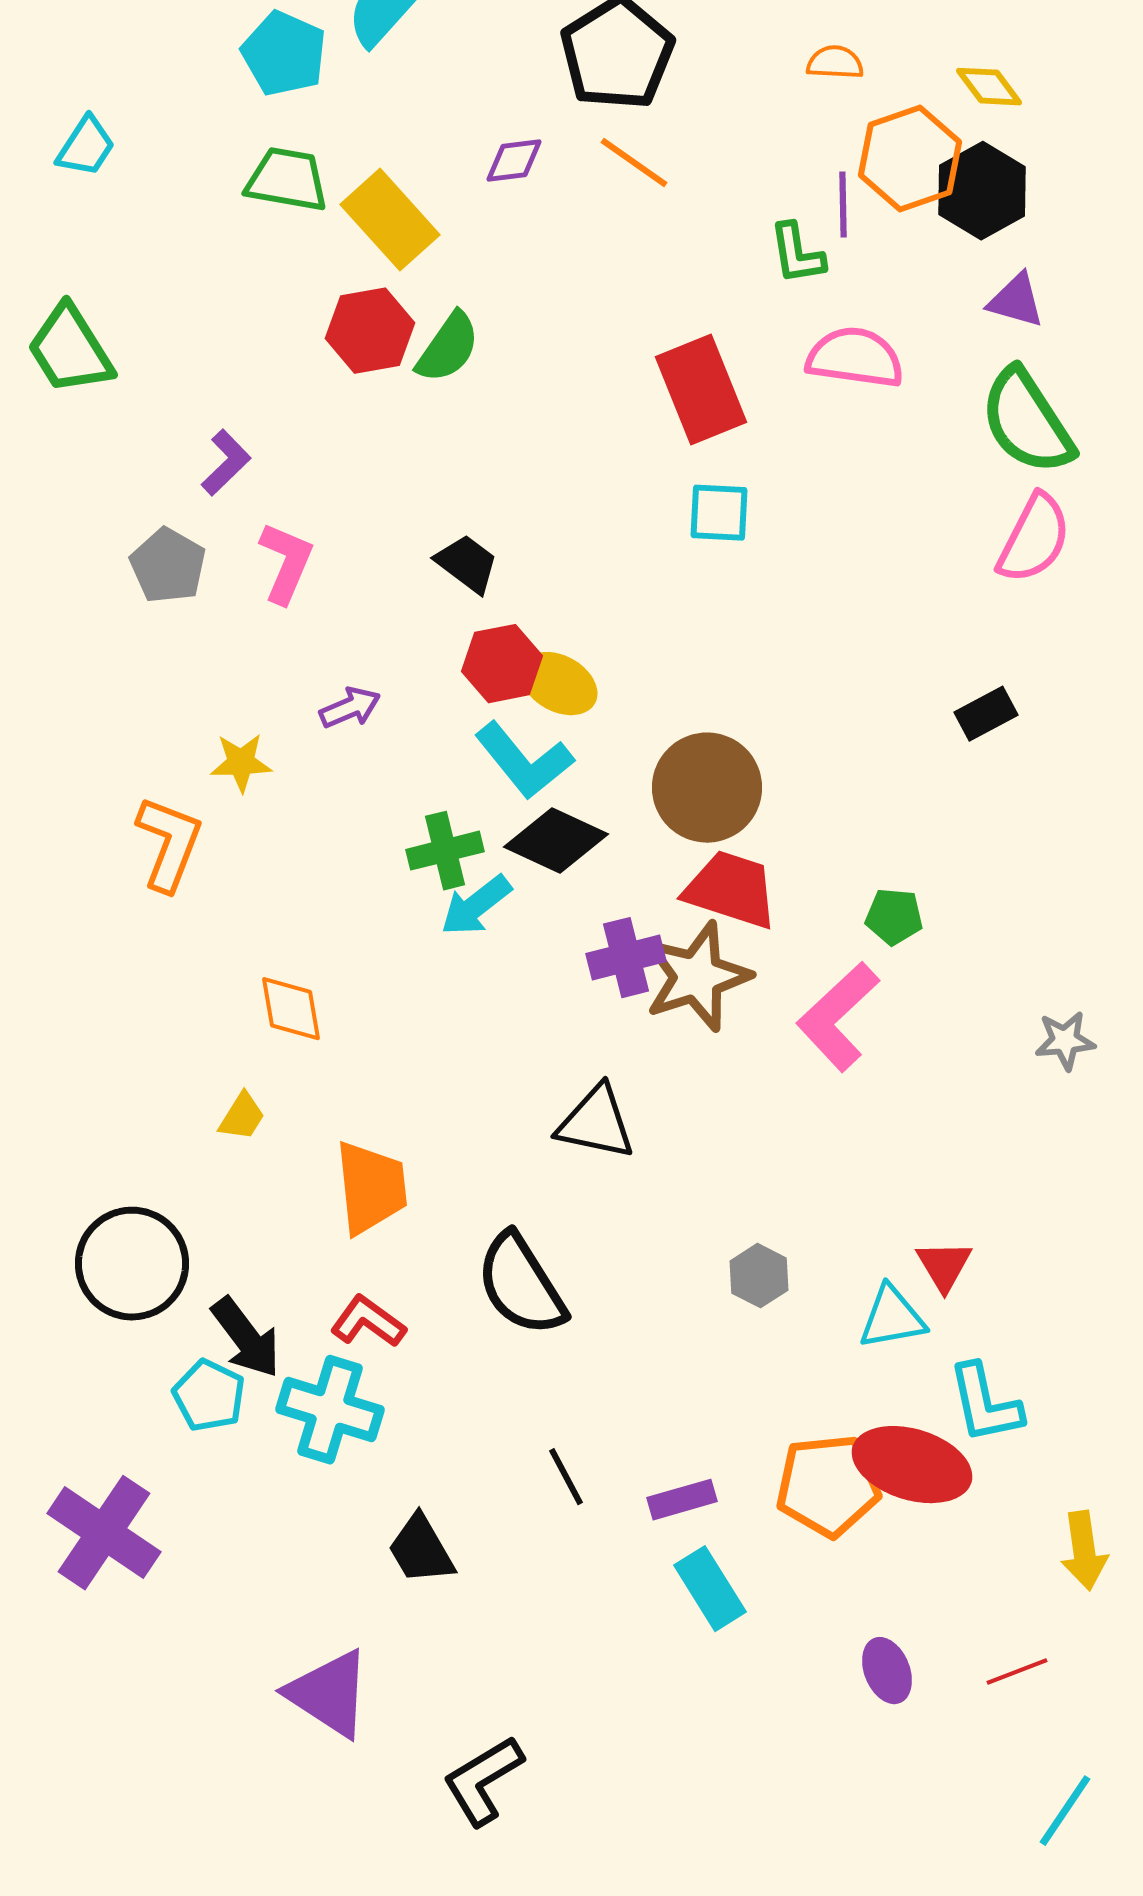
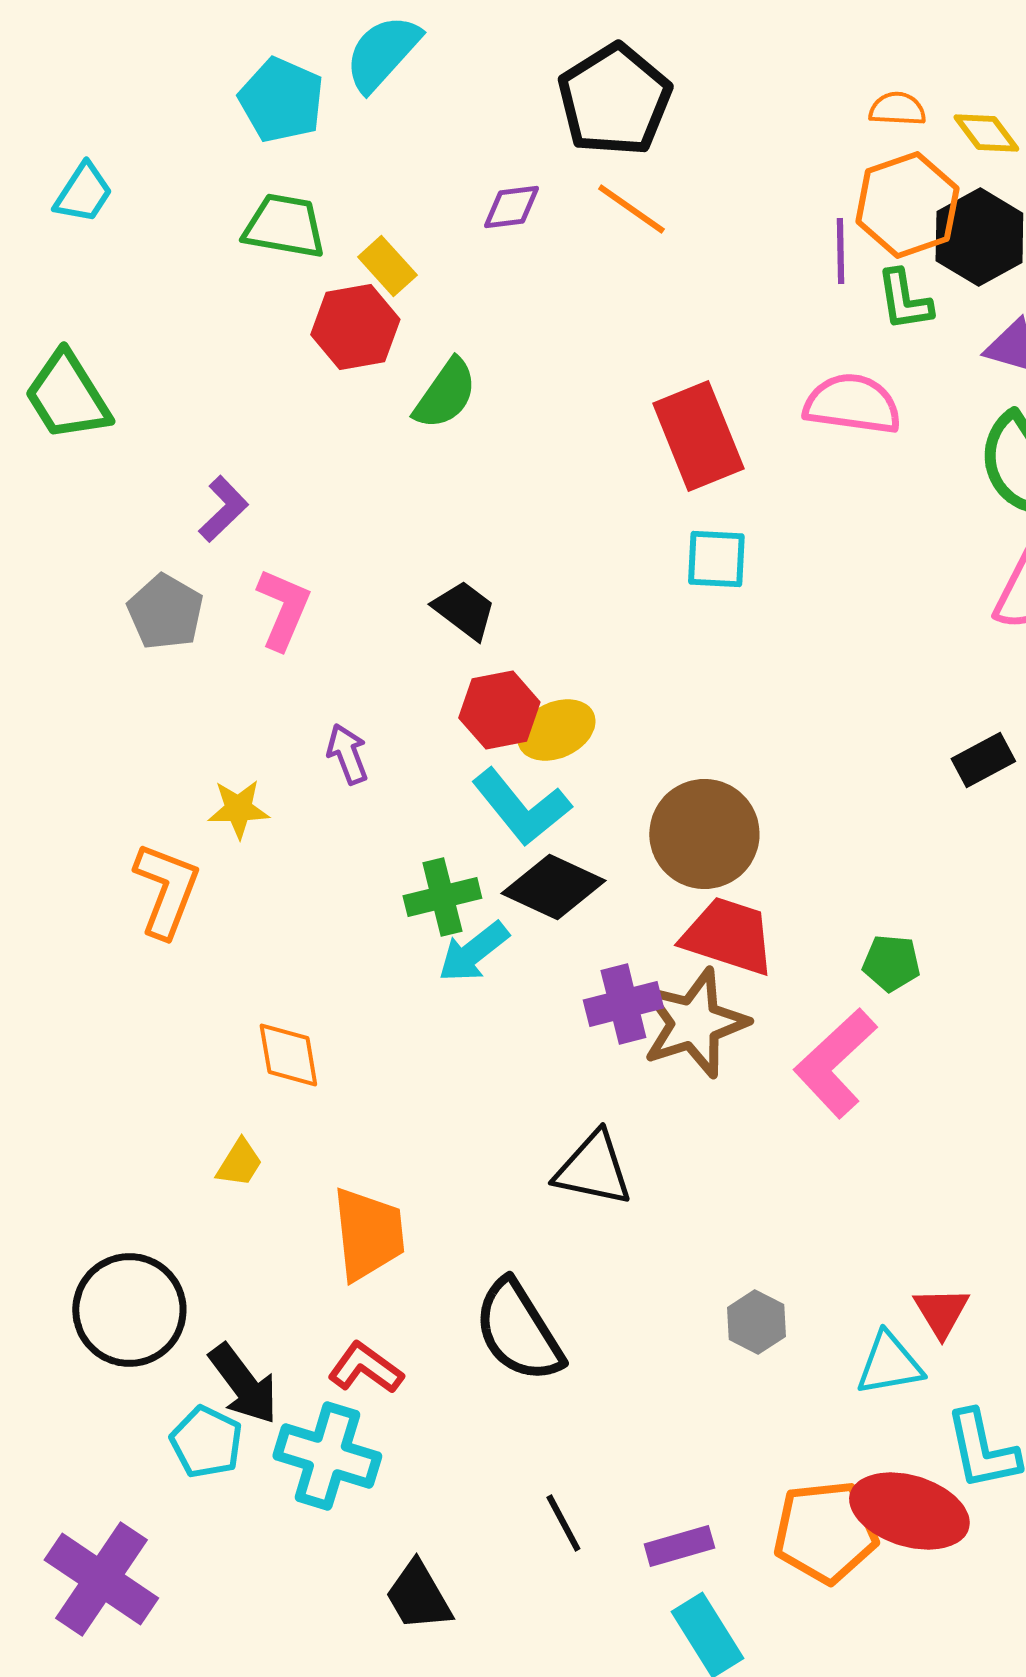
orange semicircle: (835, 63) -> (897, 109), moved
yellow rectangle: (390, 220) -> (387, 266), size x0.6
green L-shape: (797, 254) -> (904, 300), moved
red hexagon: (370, 331) -> (355, 327), moved
yellow ellipse: (559, 684) -> (556, 730), turned -54
purple arrow: (350, 708) -> (347, 754), turned -88

